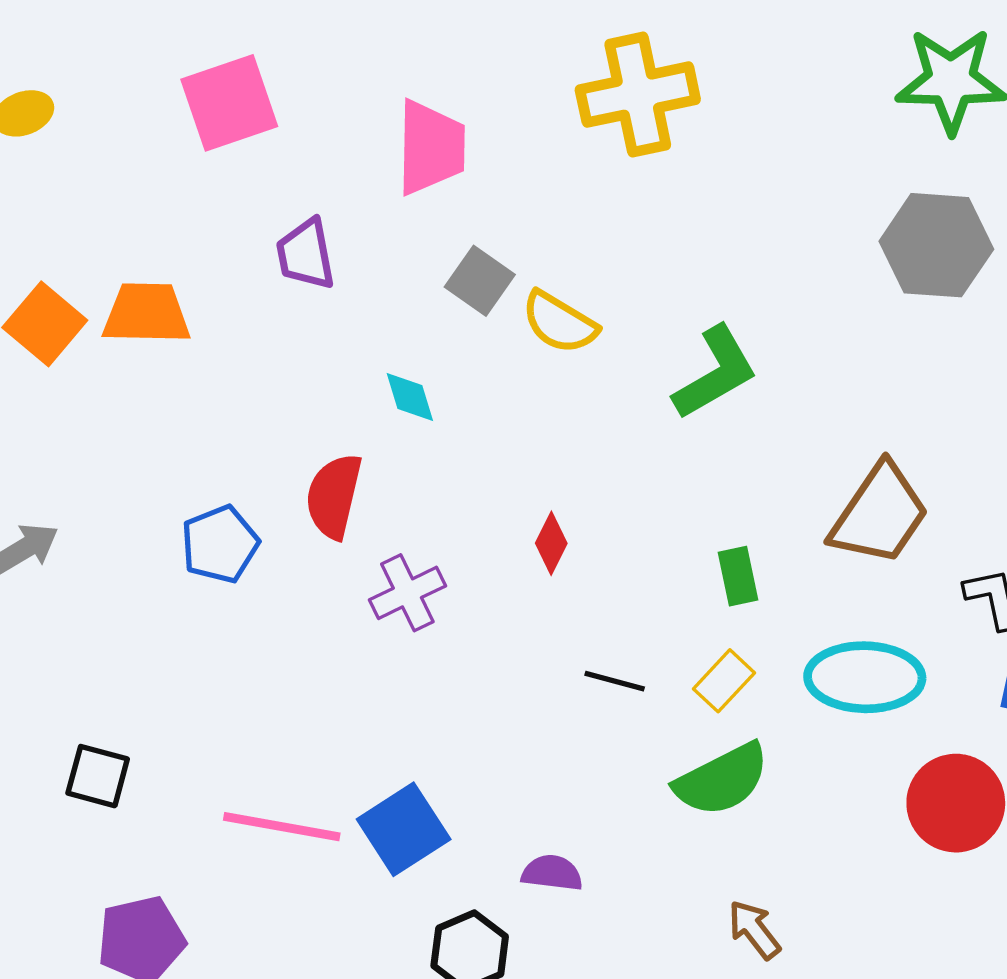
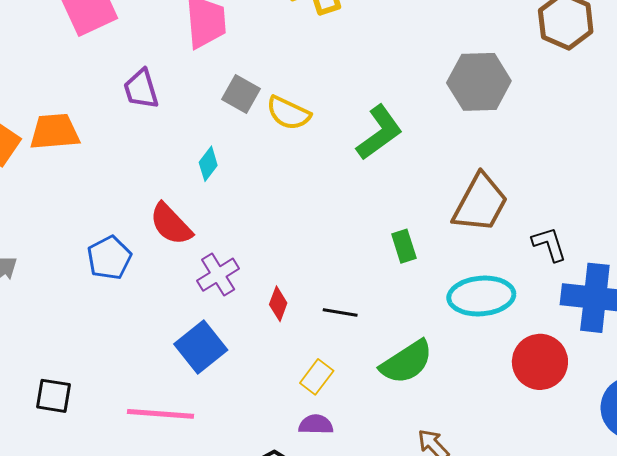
gray hexagon: (936, 245) -> (479, 82), moved
cyan diamond: (410, 397) -> (208, 164), turned 60
red semicircle: (334, 496) -> (171, 224), turned -51
red diamond: (551, 543) -> (278, 304), moved
yellow rectangle: (724, 681) -> (317, 377), moved
blue square: (404, 829) -> (201, 347), moved

